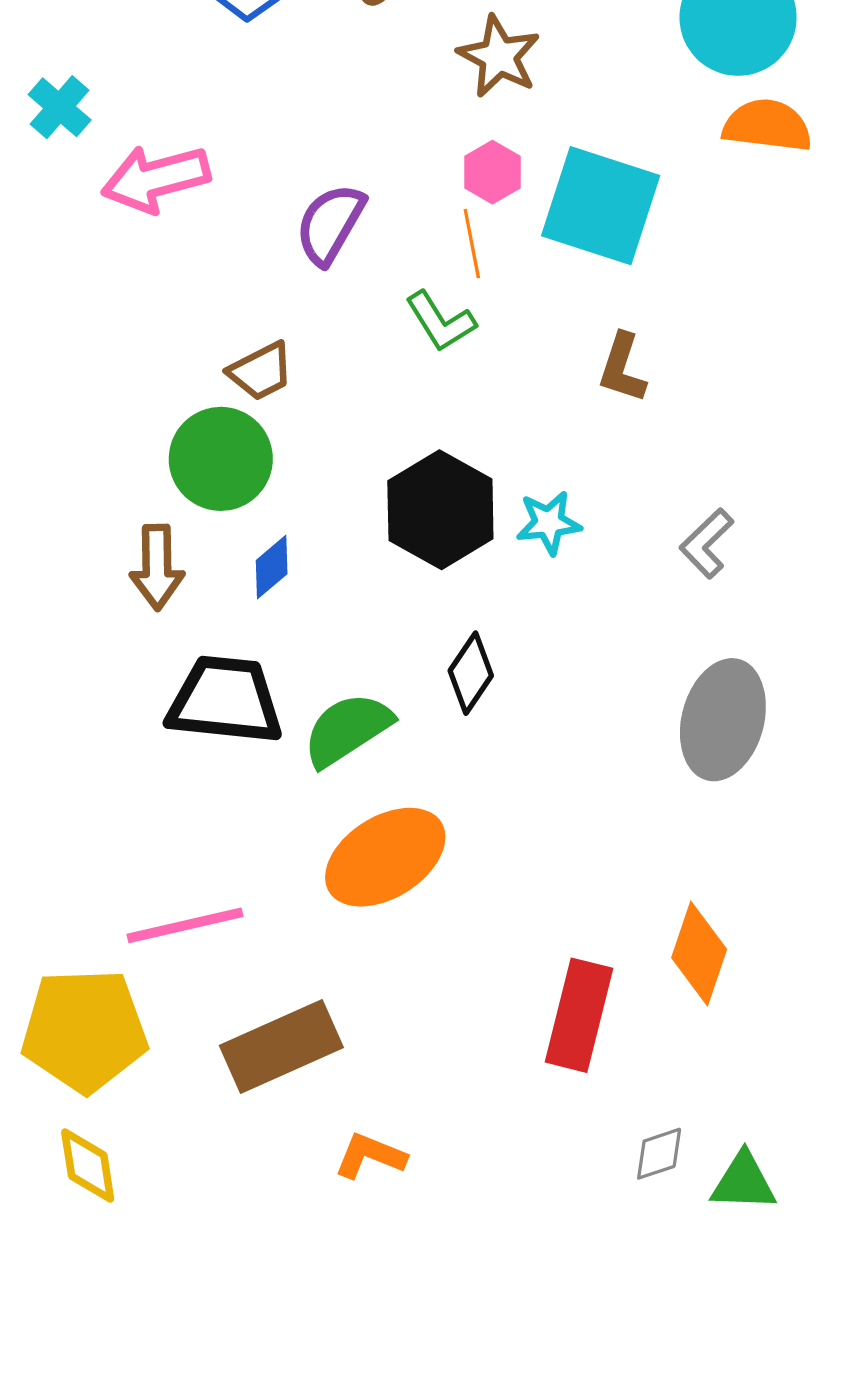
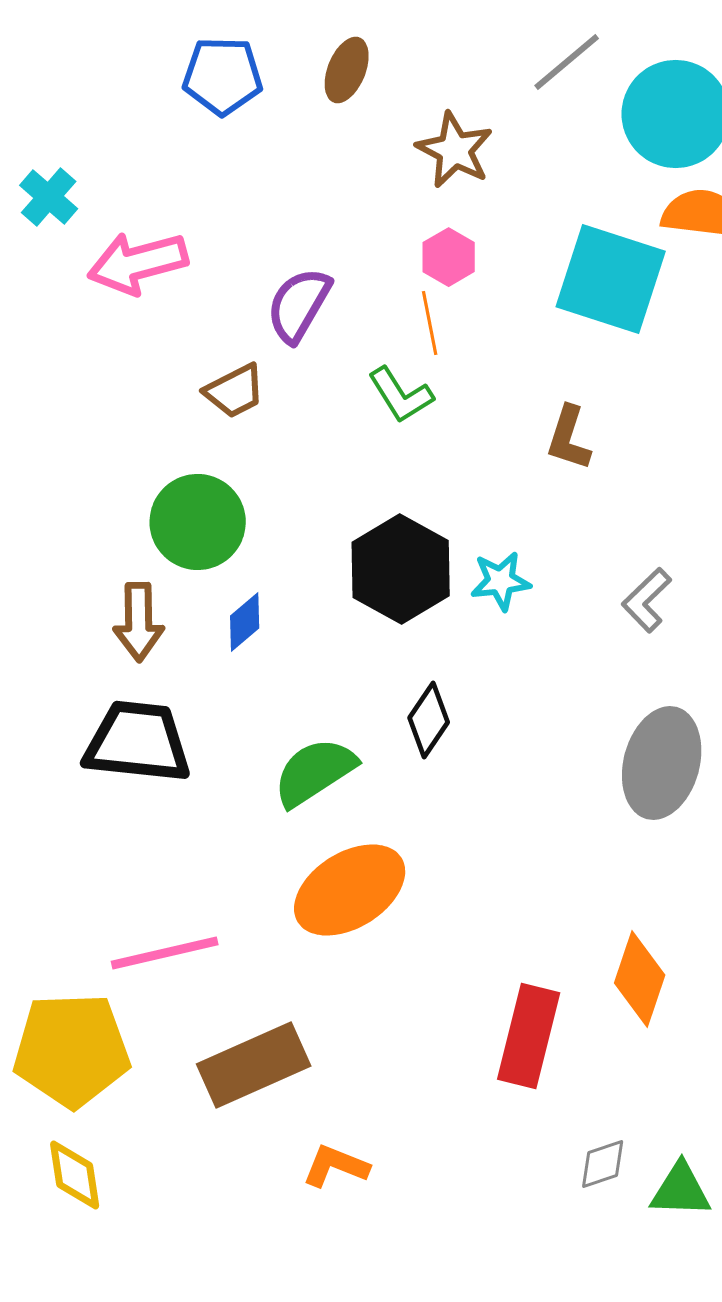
cyan square: (601, 206) -> (611, 279), moved
brown trapezoid: (261, 371) -> (235, 391), moved
black trapezoid: (225, 700) -> (138, 742), moved

